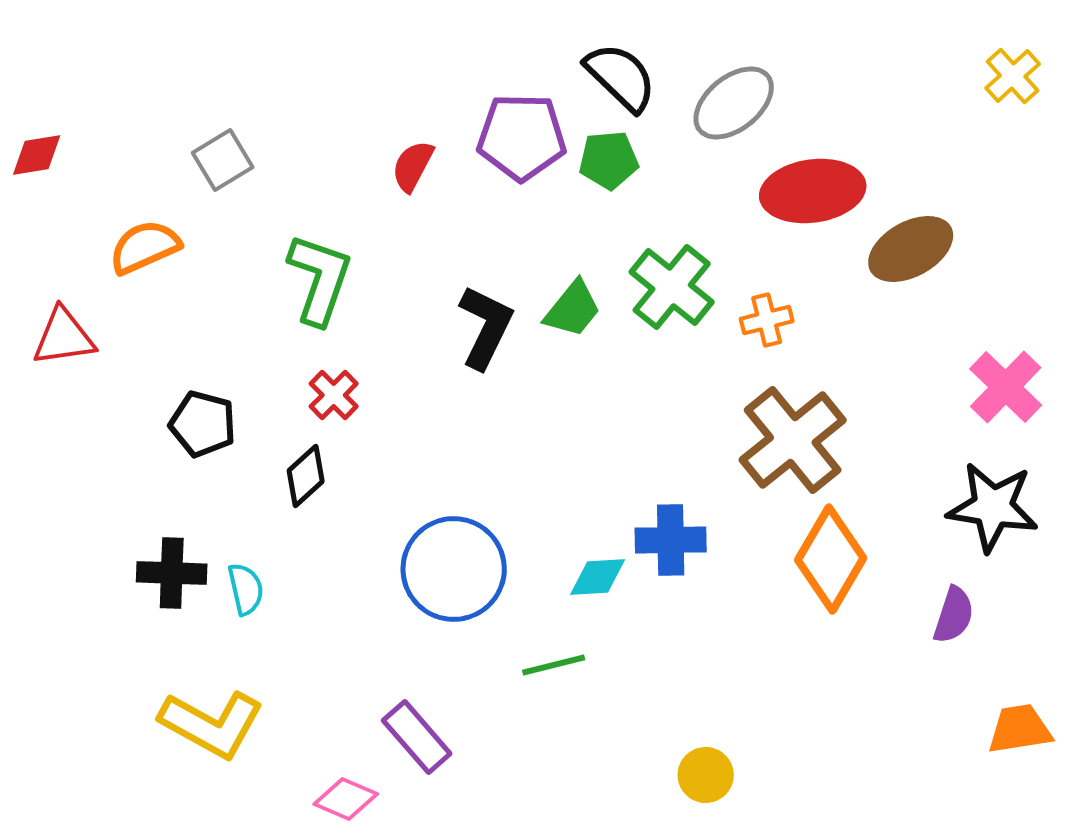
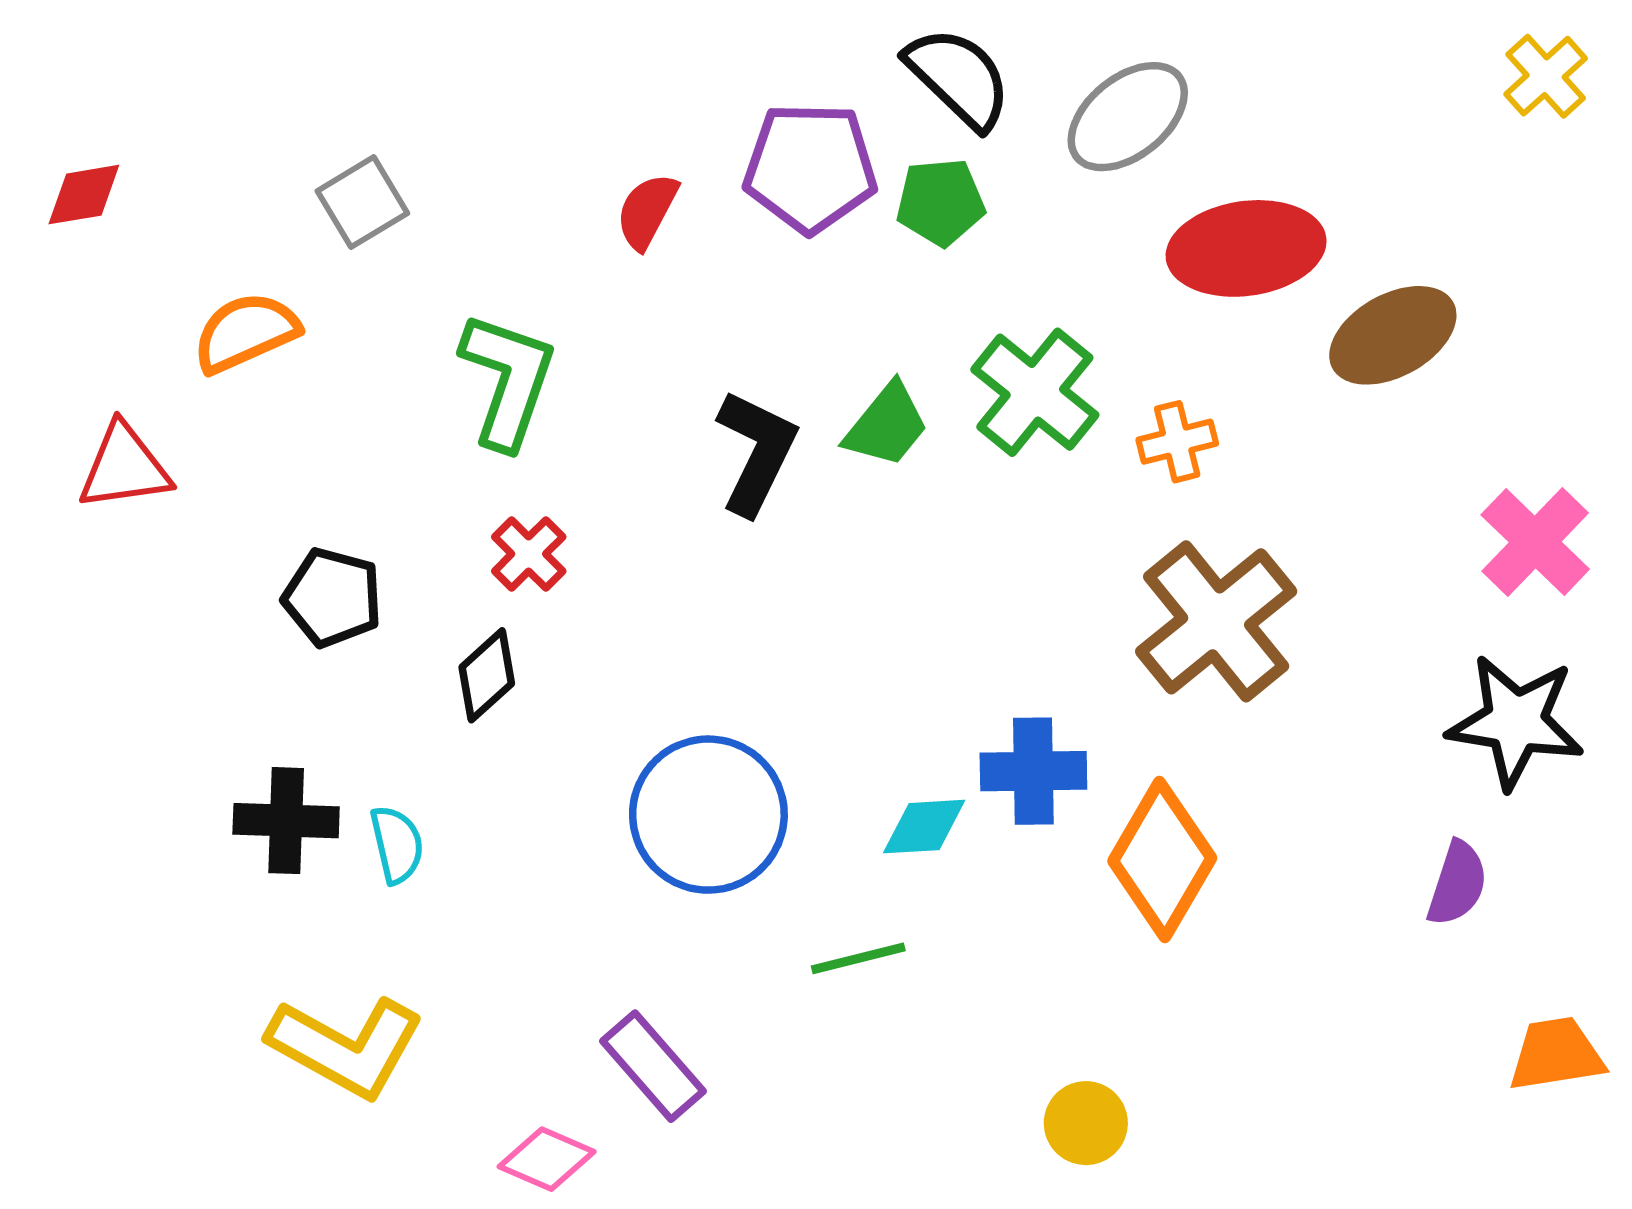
orange diamond: (831, 559) -> (1162, 860), moved

